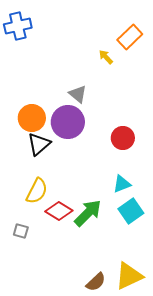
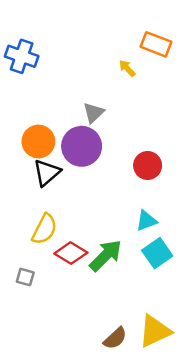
blue cross: (18, 26) -> (22, 56), moved, turned 32
orange rectangle: (130, 37) -> (156, 44), turned 65
gray triangle: (78, 94) -> (94, 113), turned 36

